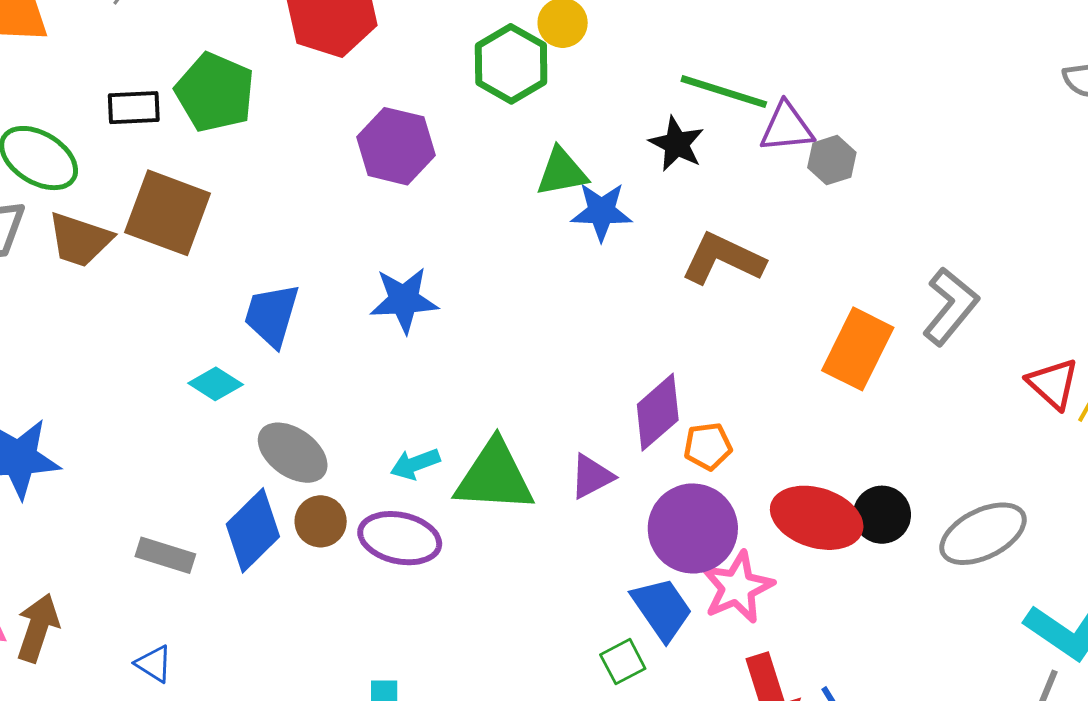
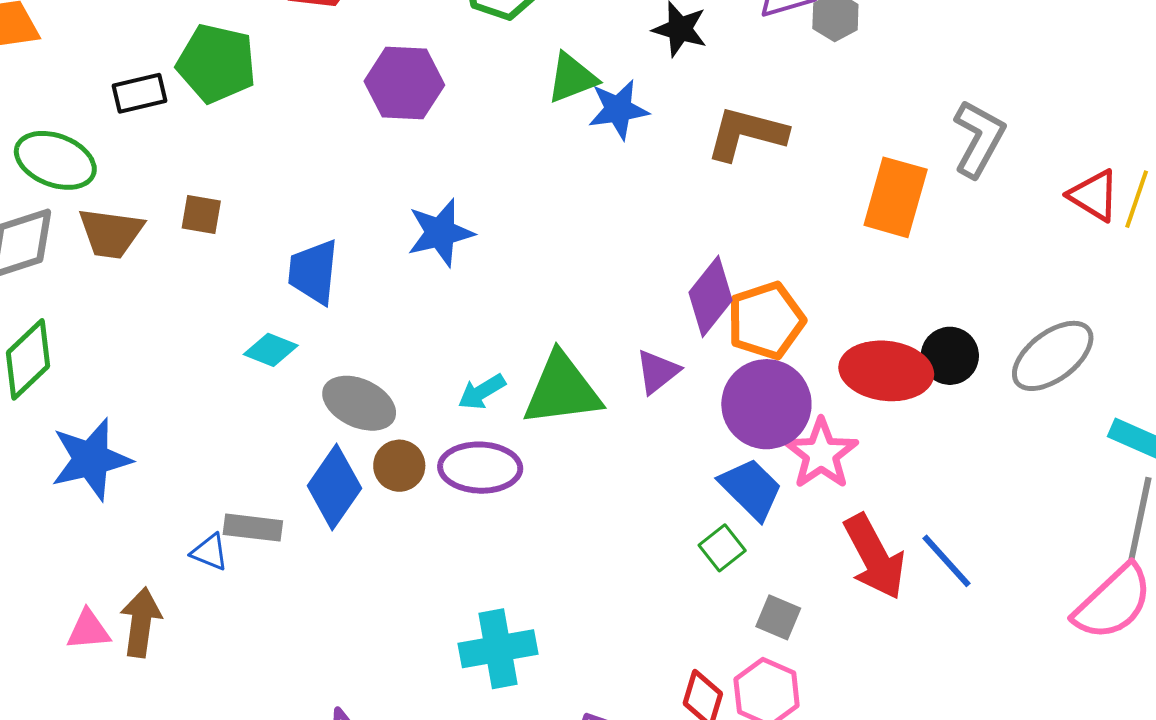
brown square: (168, 213) -> (201, 215), moved, size x0.5
orange pentagon: (708, 446) -> (766, 321), size x1.6
blue triangle: (154, 664) -> (210, 552), moved

